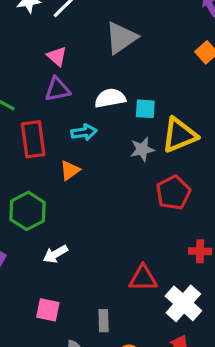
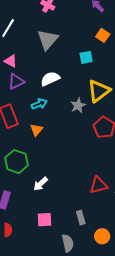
cyan square: (145, 109) -> (86, 57), moved

